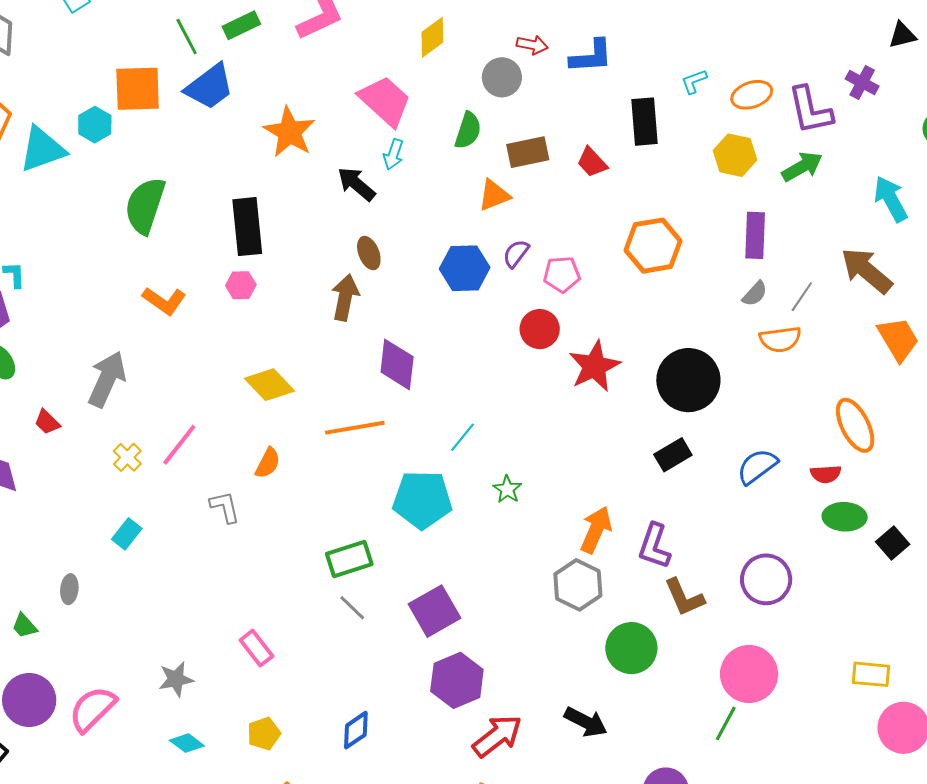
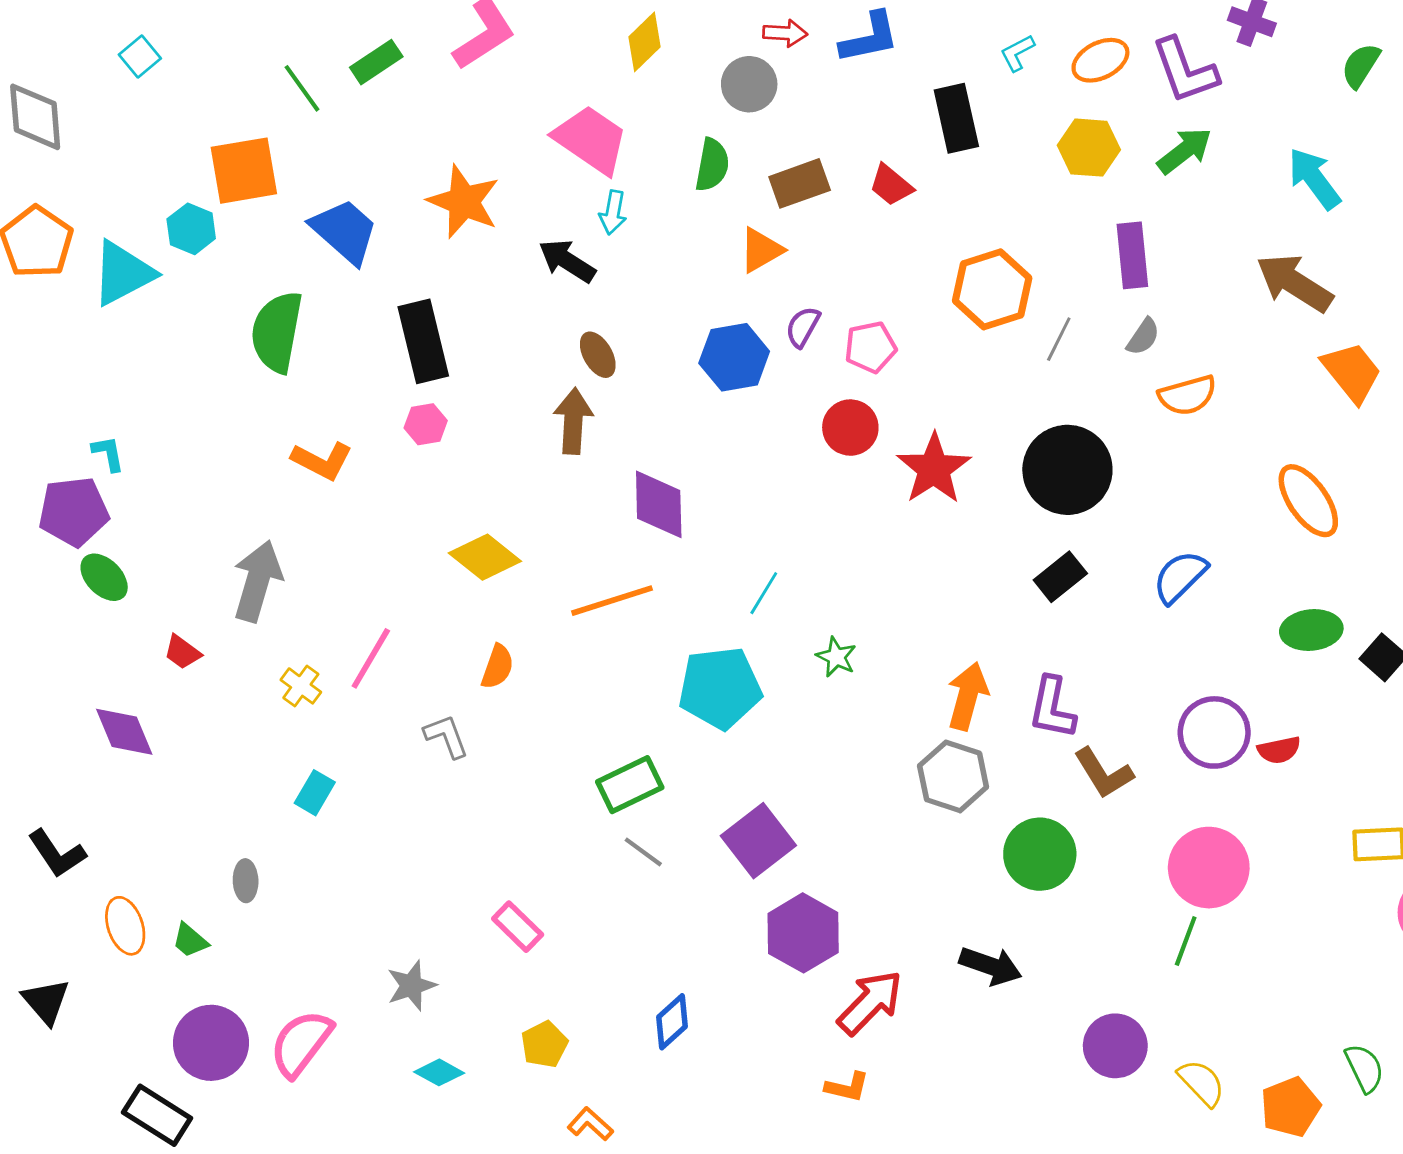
blue trapezoid: (209, 87) -> (345, 231), moved, turned -94
gray line: (802, 297) -> (1059, 339), moved
red semicircle: (826, 474) -> (1279, 750), moved

